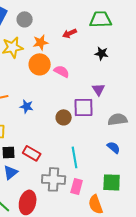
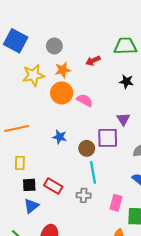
gray circle: (25, 19) -> (54, 46), moved
blue star: (27, 106) -> (60, 137), moved
cyan line: (75, 157) -> (93, 172), moved
gray cross: (54, 179) -> (84, 195), moved, size x0.6
pink rectangle: (77, 186) -> (116, 203), moved

